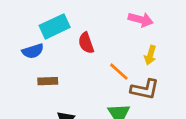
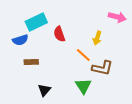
pink arrow: (141, 20) -> (117, 17), moved
yellow arrow: (150, 55) -> (97, 38), moved

